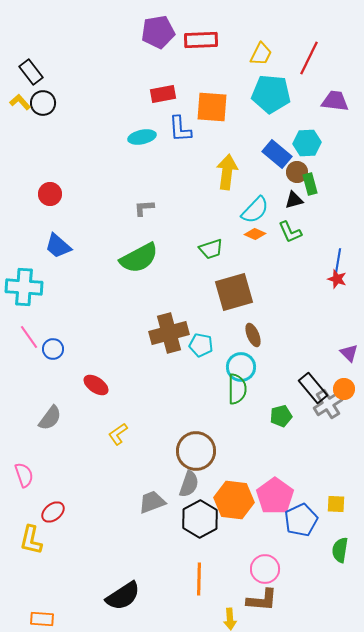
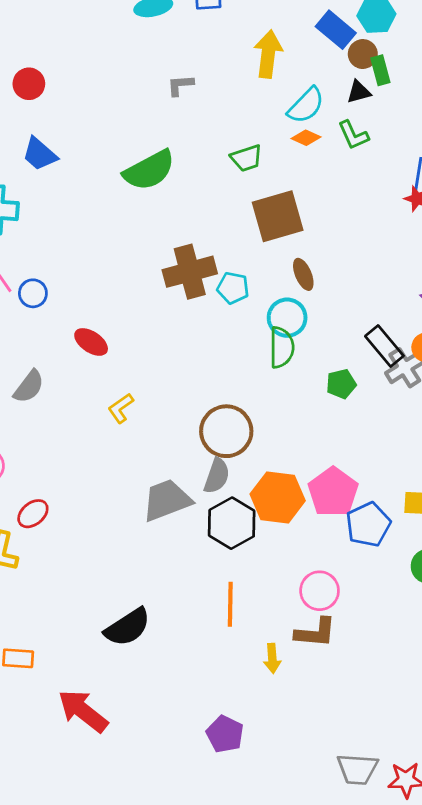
gray L-shape: (144, 208) -> (180, 85), moved
gray trapezoid: (152, 502) -> (167, 500), size x1.4

